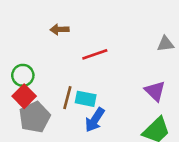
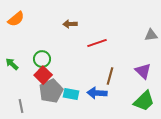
brown line: (67, 98) -> (110, 76), moved
cyan rectangle: (86, 99) -> (71, 94), moved
blue arrow: (95, 120) -> (97, 93), turned 60

